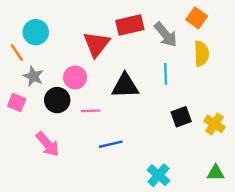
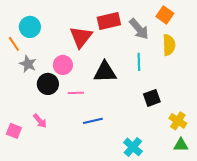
pink square: (17, 102) -> (14, 131), moved
yellow cross: (215, 124) -> (178, 121), moved
pink arrow: (48, 144) -> (40, 121), size x0.7

